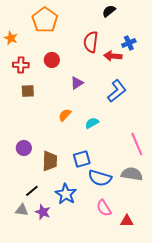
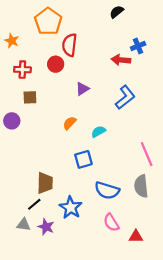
red semicircle: (91, 42) -> (70, 45), moved
purple circle: (24, 148) -> (12, 121), moved
blue square: (82, 159) -> (83, 159), moved
brown trapezoid: (50, 161) -> (45, 183), moved
gray semicircle: (132, 174) -> (141, 186), turned -105

